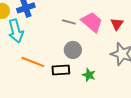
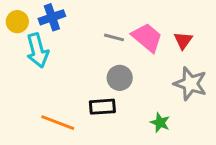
orange line: (33, 62) -> (58, 123), moved
green star: (89, 75) -> (160, 123), moved

